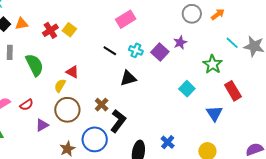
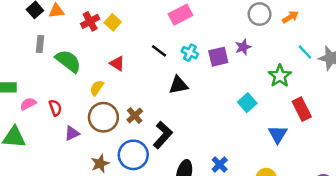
purple square: (160, 52) -> (218, 57), turned 30
green semicircle: (34, 65) -> (68, 61), turned -30
red triangle: (72, 72) -> (117, 64), moved
red semicircle: (27, 105) -> (55, 108), turned -80
brown cross: (102, 105) -> (135, 116), moved

